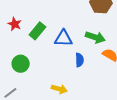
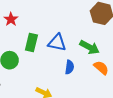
green rectangle: (37, 31) -> (31, 42), moved, turned -36

